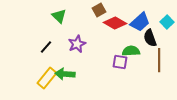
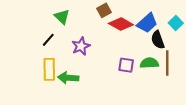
black line: (46, 47) -> (48, 40), moved
green semicircle: (131, 51) -> (149, 63), moved
yellow rectangle: (47, 78) -> (49, 69), moved, turned -40

